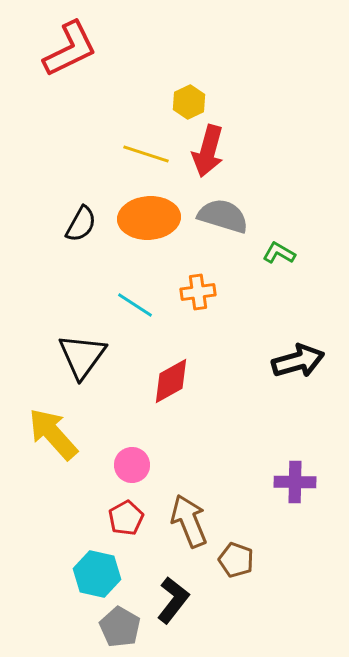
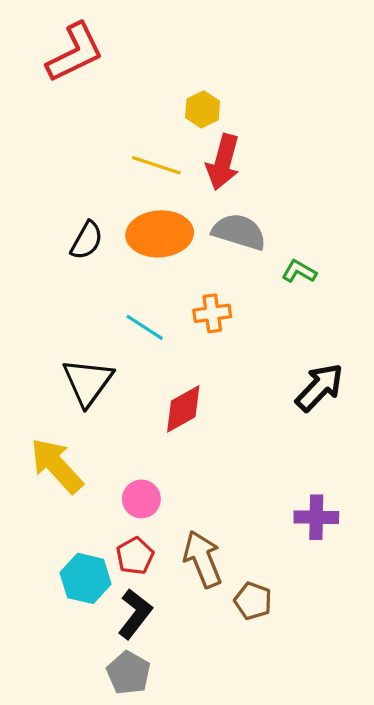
black arrow: (298, 361) -> (320, 387), turned -30
cyan hexagon: (97, 574) -> (86, 578), moved
black L-shape: (173, 600) -> (135, 614), moved

